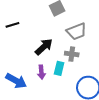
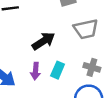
gray cross: (72, 54) -> (92, 67), moved

